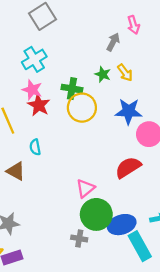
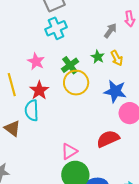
cyan cross: (34, 59) -> (56, 28), moved
green cross: (72, 89) -> (70, 65), turned 36
red star: (39, 105) -> (39, 90), moved
cyan semicircle: (35, 147) -> (32, 110), size x1.5

